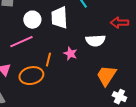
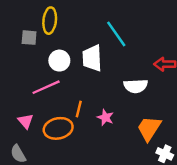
pink star: (70, 54) -> (105, 117), moved

